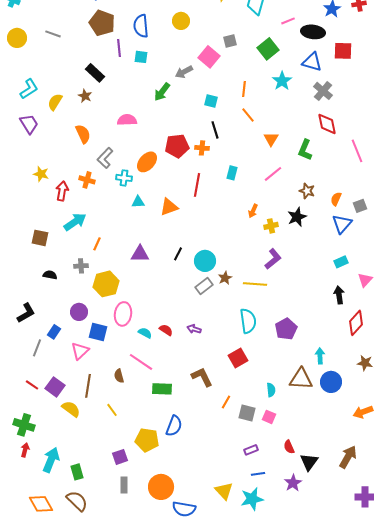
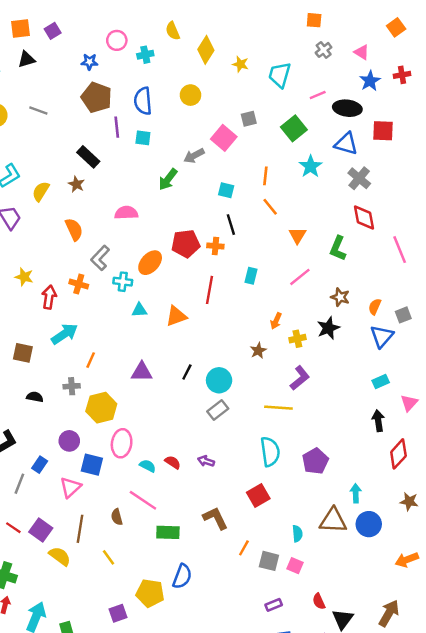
brown star: (225, 278) -> (258, 351), moved

